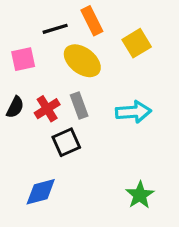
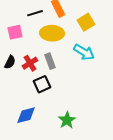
yellow ellipse: (82, 61) -> (52, 33), turned -35
cyan arrow: (133, 112) -> (84, 52), moved, turned 35
green star: (140, 195) -> (67, 120), moved

